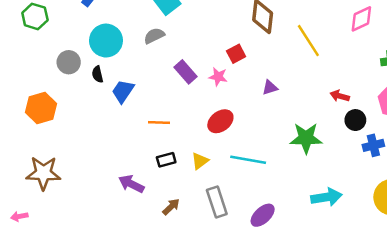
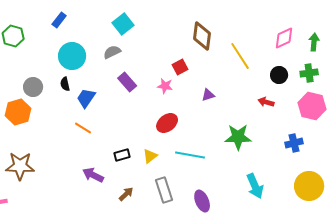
gray circle: (69, 62) -> (33, 87), moved
purple rectangle: (186, 72) -> (127, 82), moved
black circle: (355, 120) -> (279, 75), moved
orange line: (159, 122) -> (83, 128), moved, turned 30
cyan arrow: (326, 197) -> (255, 186), turned 75
purple ellipse: (263, 215) -> (202, 201), turned -70

